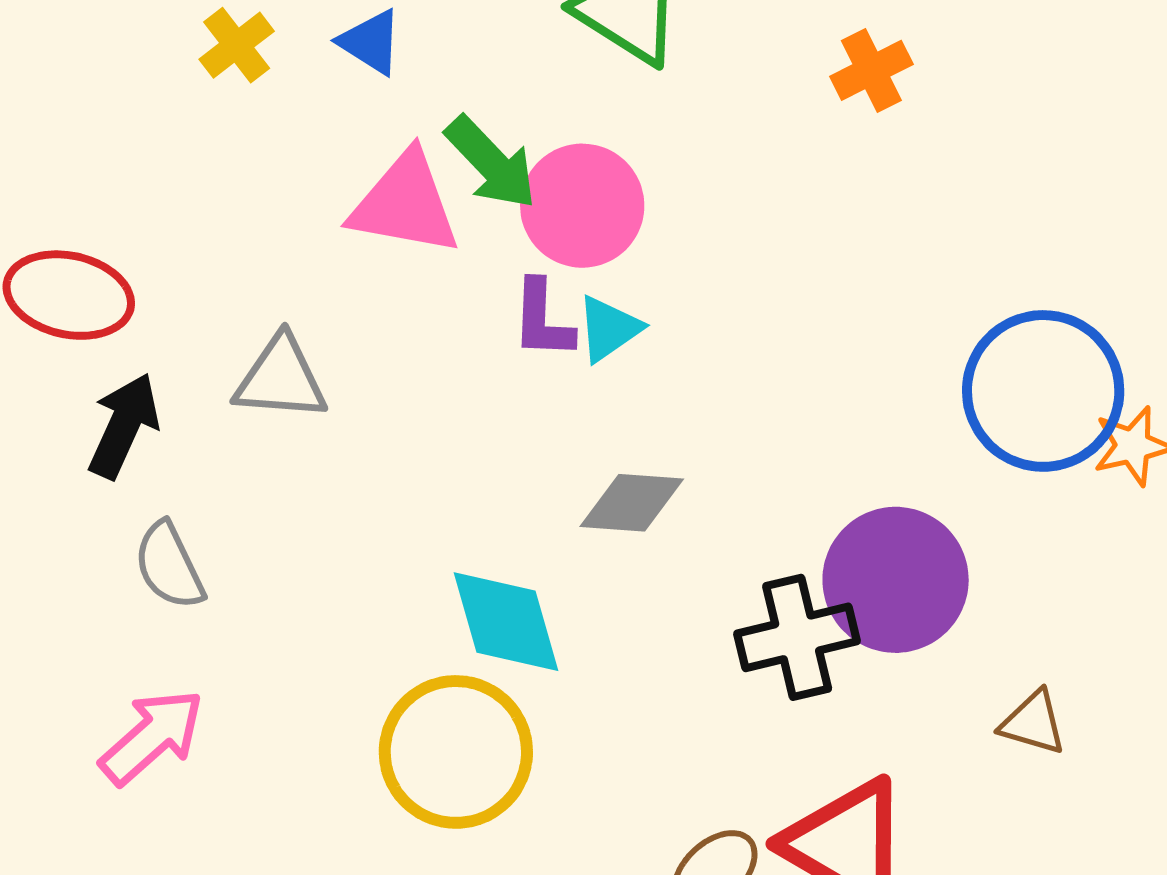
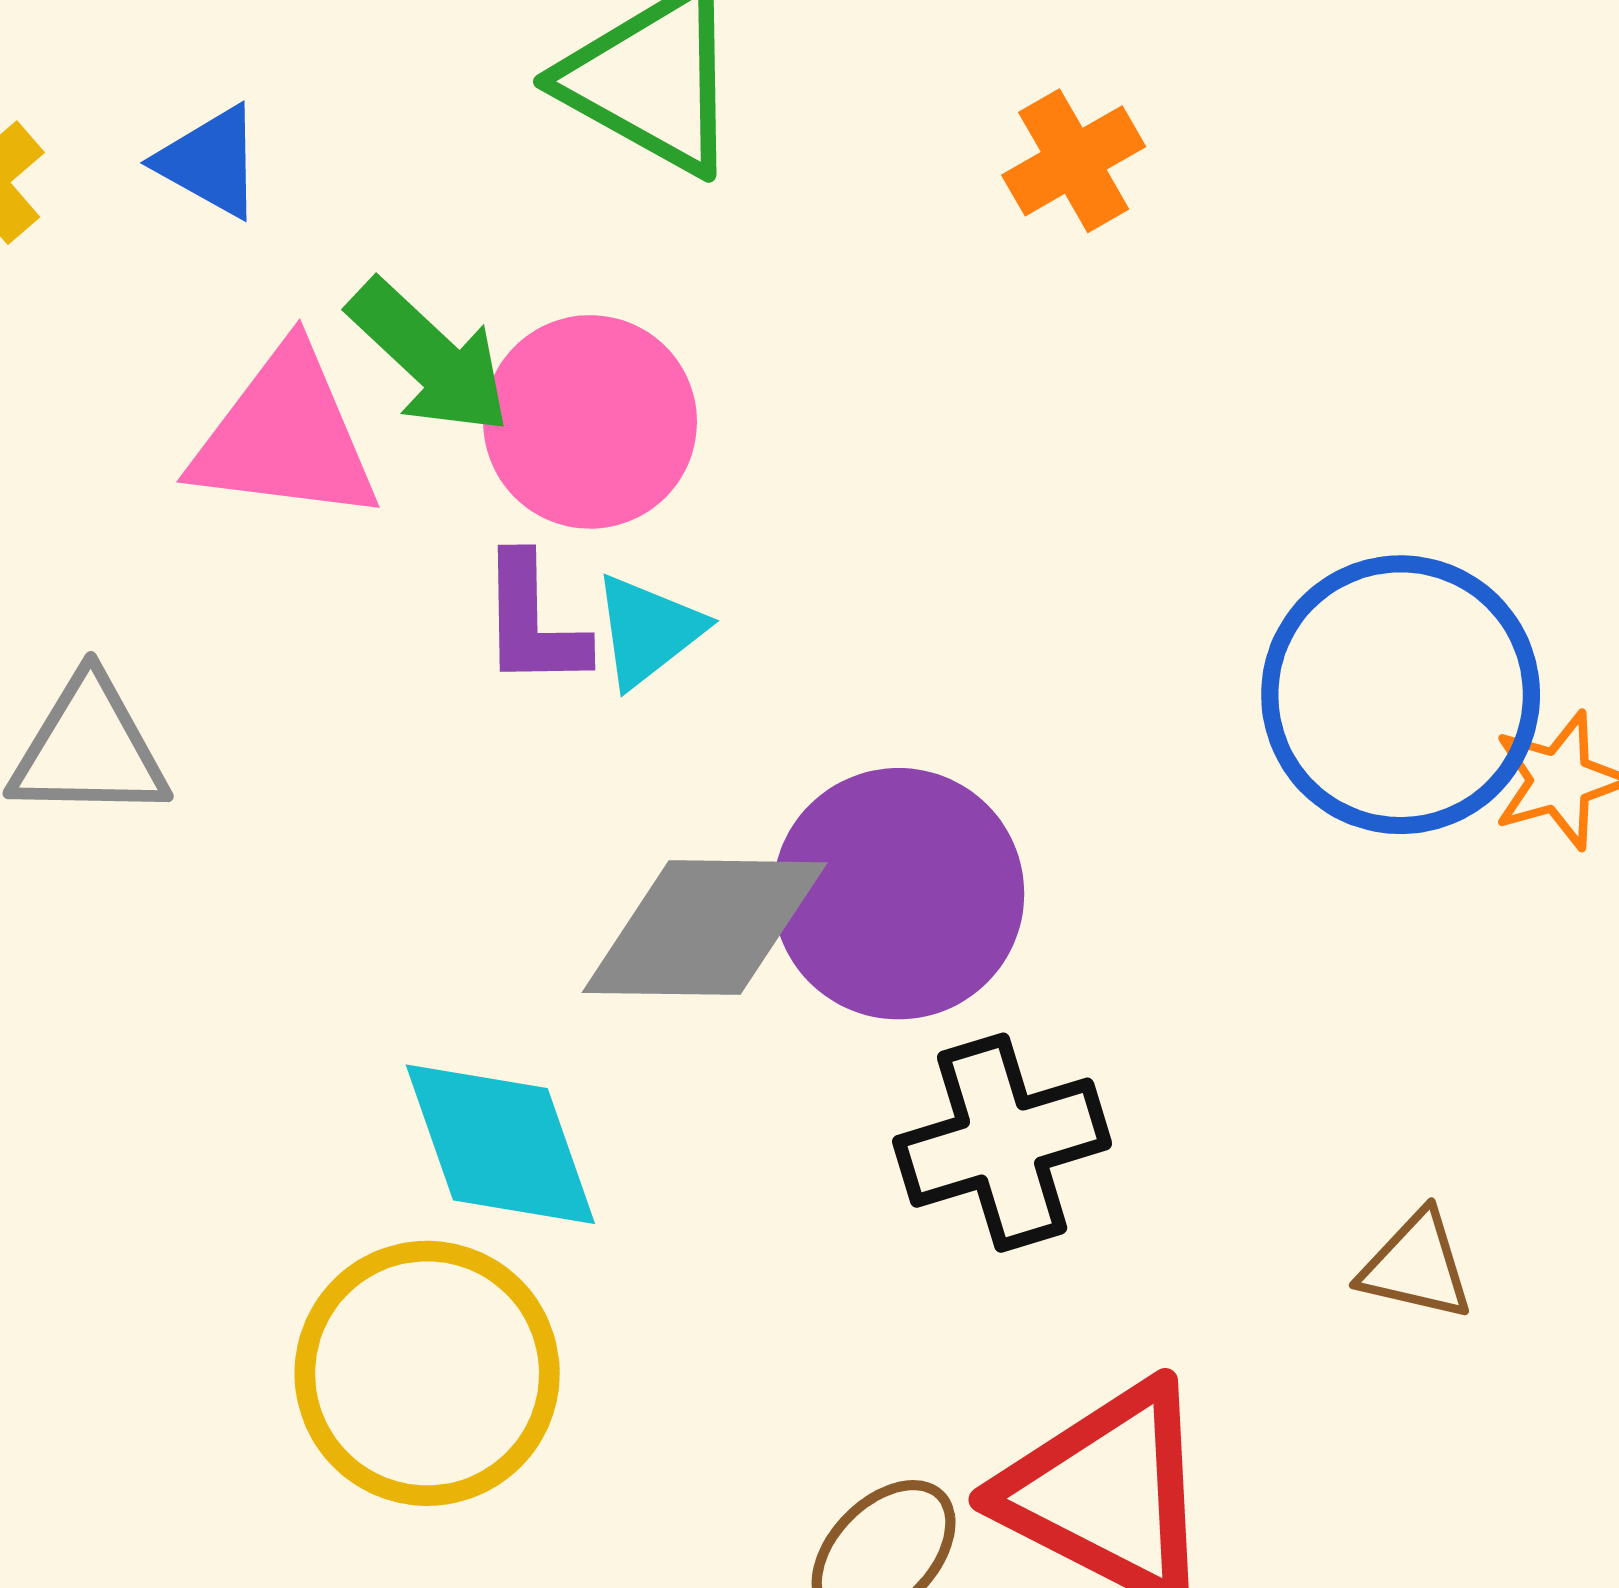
gray diamond: (632, 503) -> (705, 928), size x1.4
purple circle: (896, 580) -> (898, 894), moved

